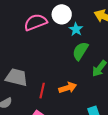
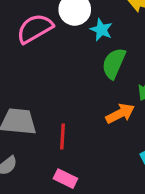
orange arrow: (68, 88) -> (120, 114), moved

